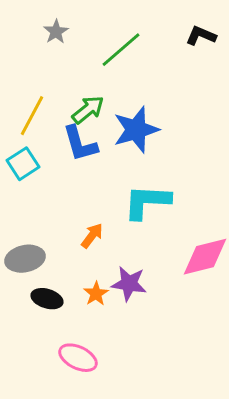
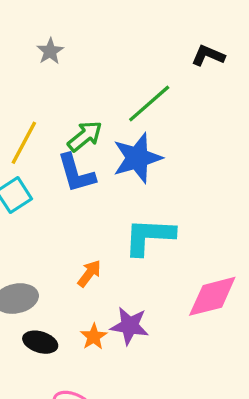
green line: (121, 50) -> (149, 104), moved

